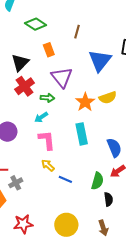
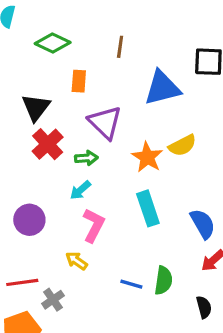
orange rectangle: (49, 50) -> (79, 81), turned 32
blue triangle: (100, 60) -> (162, 88), turned 45
pink L-shape: (47, 140) -> (94, 225), turned 40
yellow arrow: (48, 165) -> (77, 261), moved
green semicircle: (97, 181) -> (163, 280), moved

